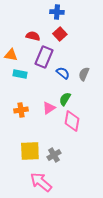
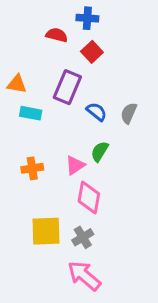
red semicircle: (33, 36) -> (57, 35), moved
pink diamond: (72, 121) -> (89, 197), moved
pink arrow: (41, 182) -> (84, 276), moved

